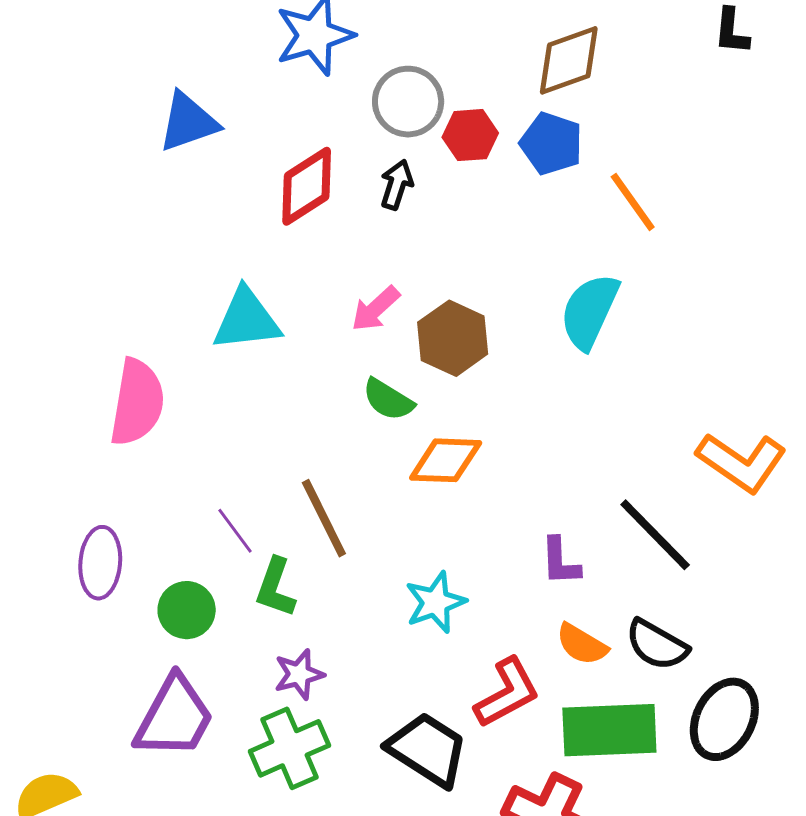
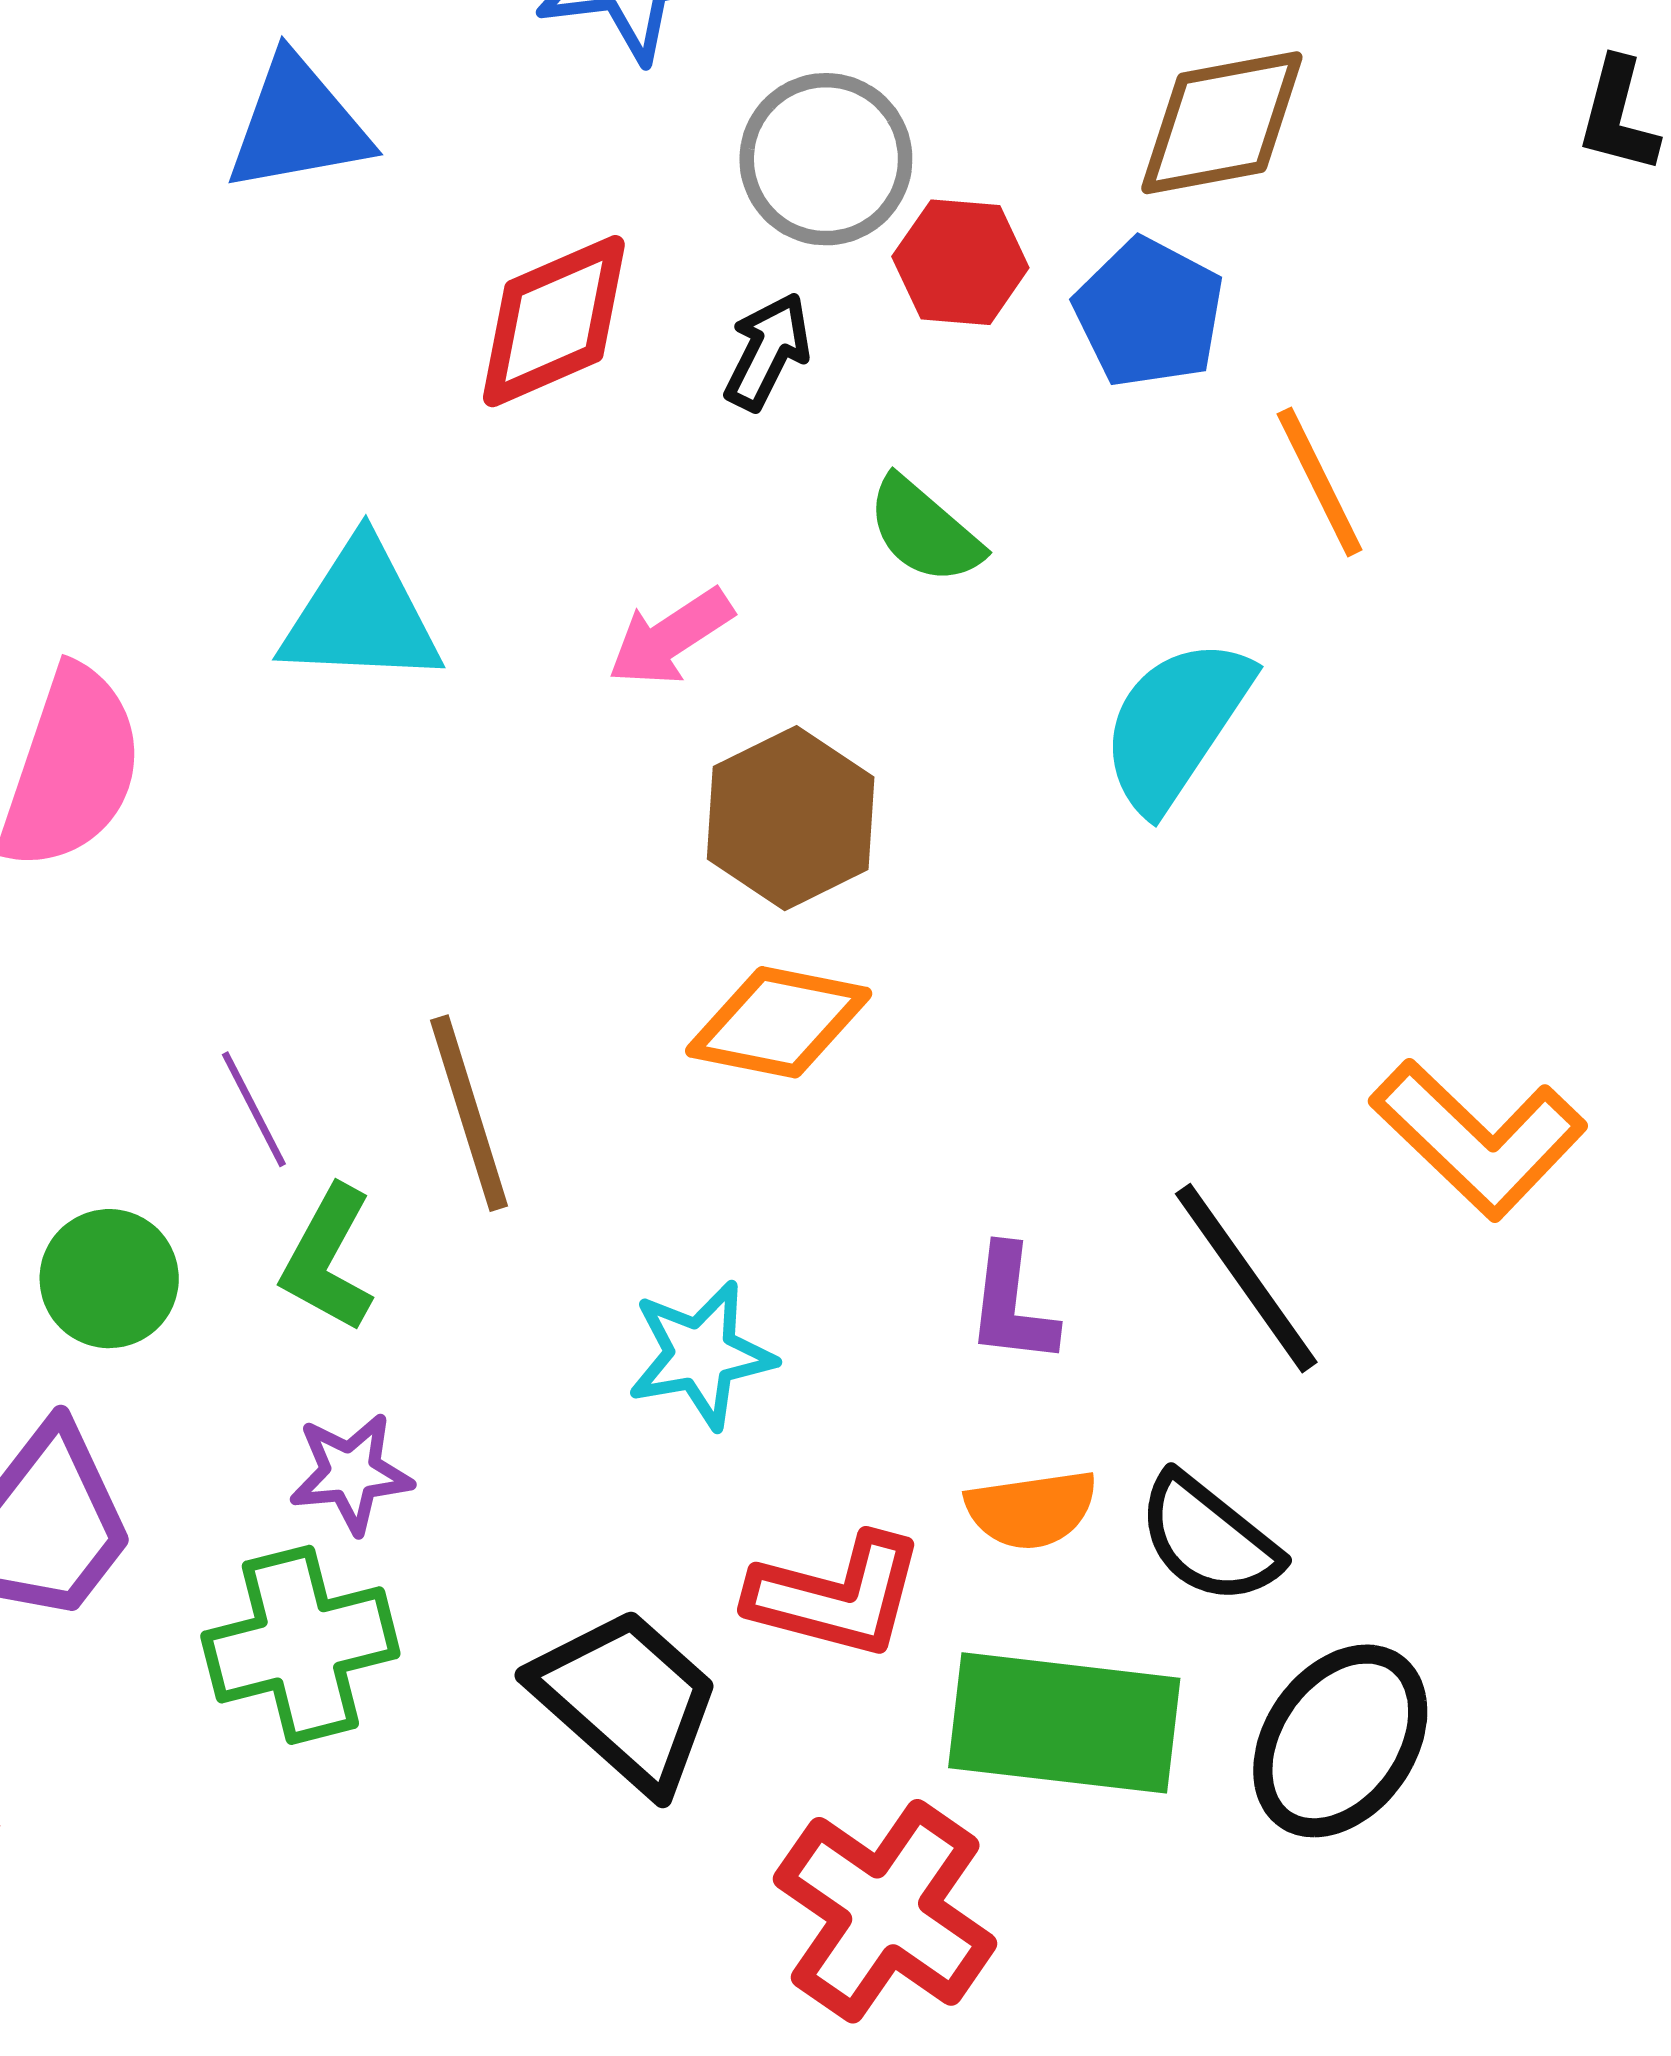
brown hexagon: (453, 338) -> (791, 818), moved
green semicircle: (388, 400) -> (924, 531), moved
orange semicircle: (582, 644) -> (1031, 1509), turned -48
red L-shape: (507, 693) -> (836, 1596), turned 34

